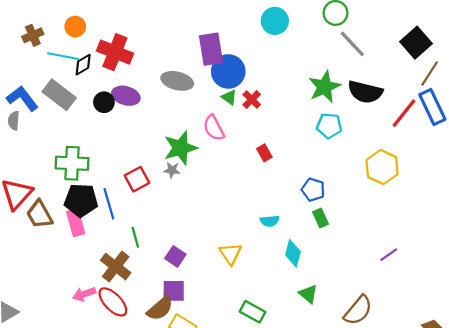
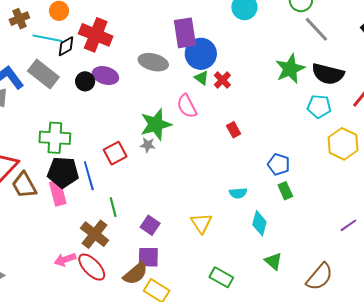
cyan pentagon: (329, 126) -> (319, 106), moved

